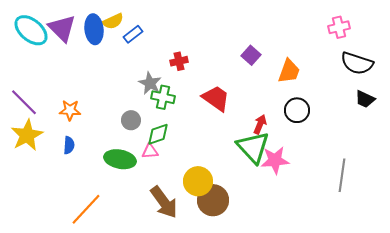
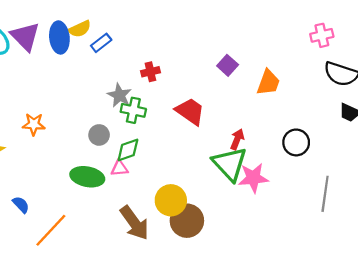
black circle: (297, 110) -> (296, 142), moved
blue semicircle: (69, 145) -> (21, 205), moved, turned -48

